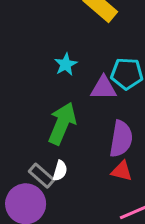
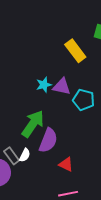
purple triangle: (104, 88) -> (62, 87), moved
purple semicircle: (121, 139) -> (48, 140), moved

